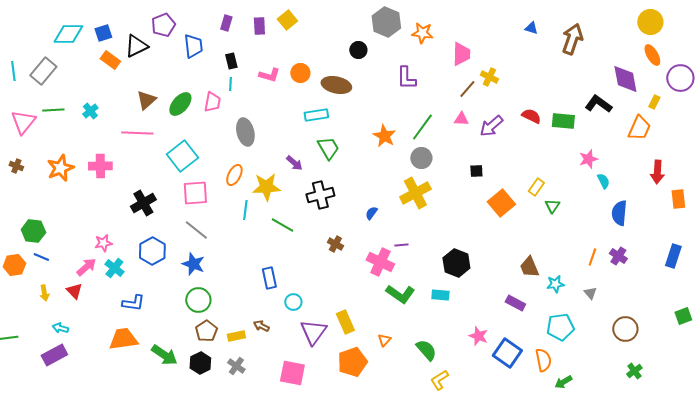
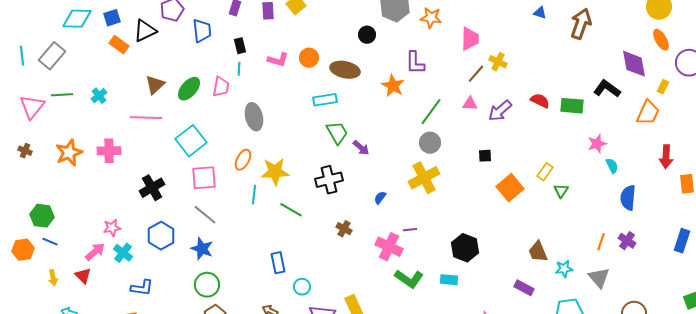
orange star: (384, 136) -> (393, 86), moved
purple arrow: (294, 163) -> (361, 148), moved
gray triangle: (590, 293) -> (599, 278), size x1.6

